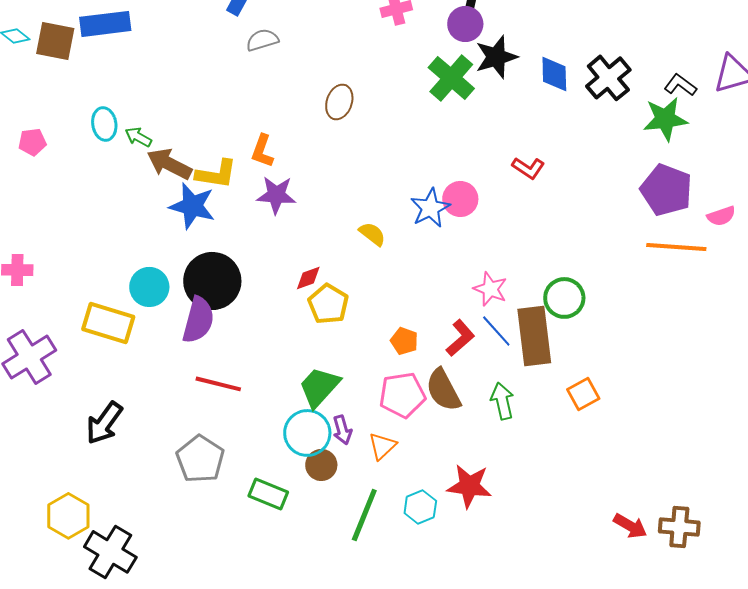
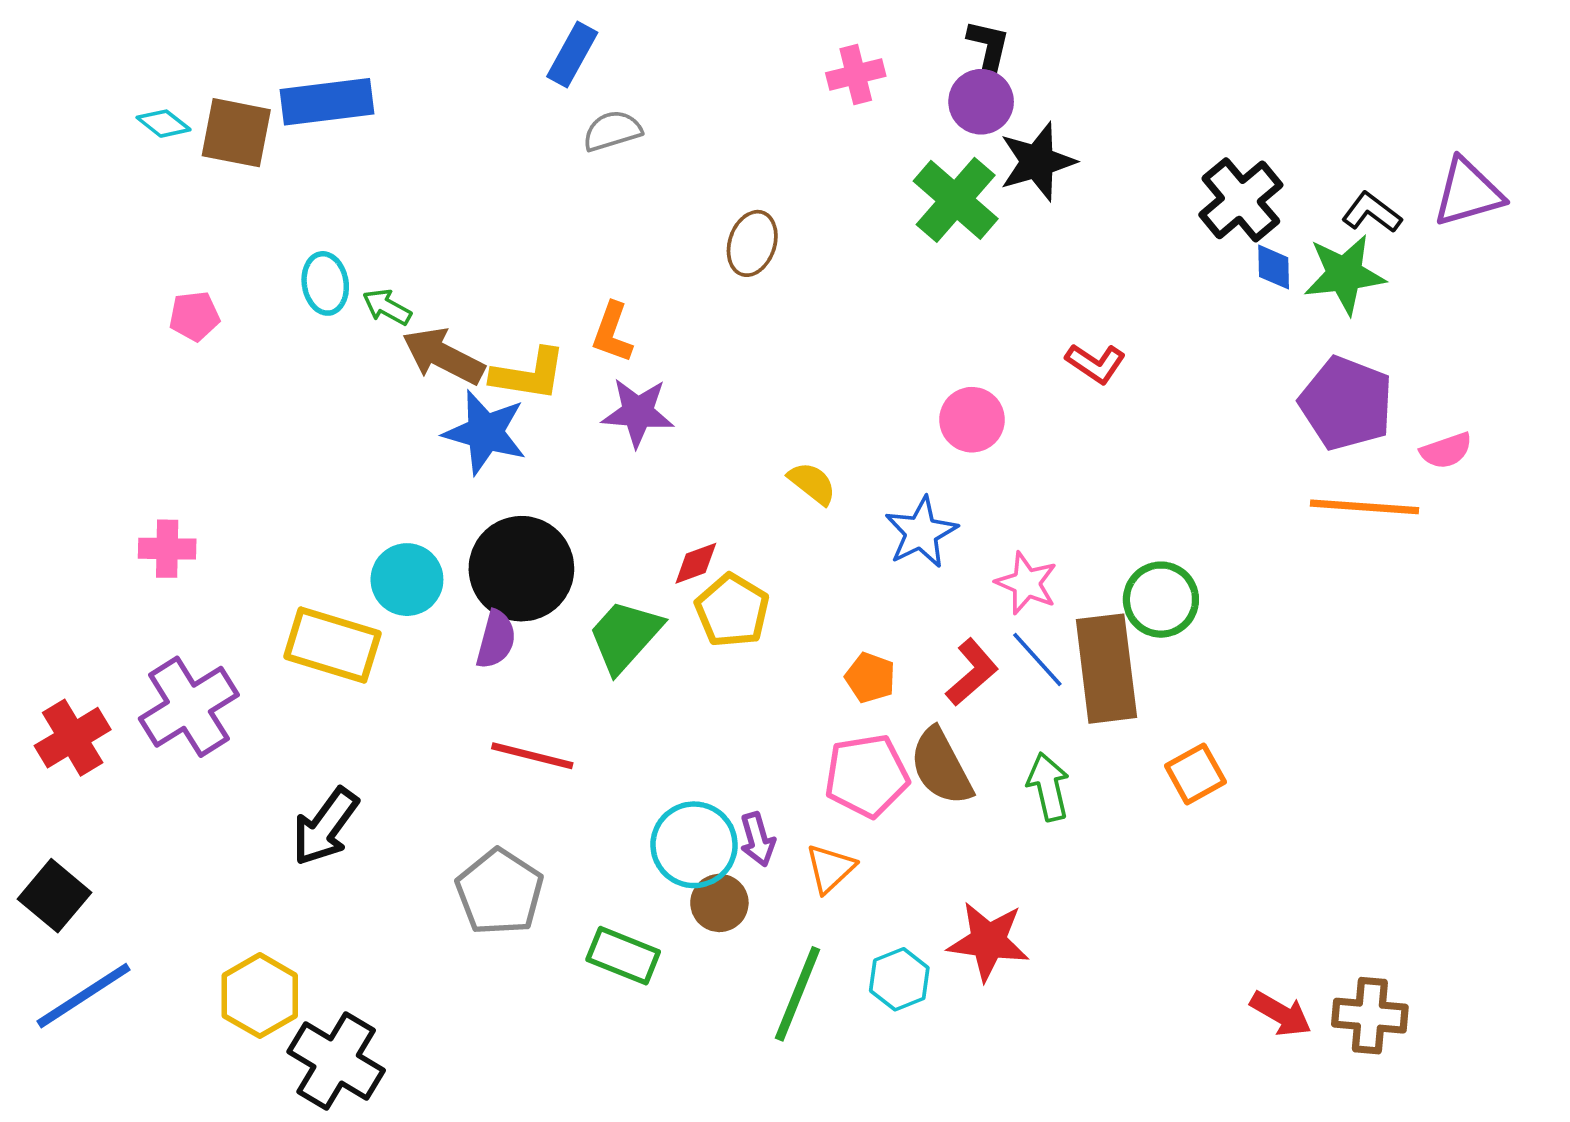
blue diamond: (554, 74) -> (1274, 267), moved, size x0.7
blue star: (430, 208) -> (921, 532), moved
purple semicircle: (198, 320) -> (496, 640), size x0.7
green trapezoid: (319, 387) -> (625, 636), moved

